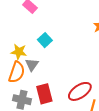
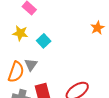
yellow star: (19, 52) -> (20, 33), moved

